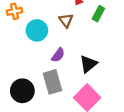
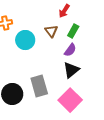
green rectangle: (98, 14) -> (73, 31), moved
purple semicircle: (58, 55) -> (70, 50), moved

